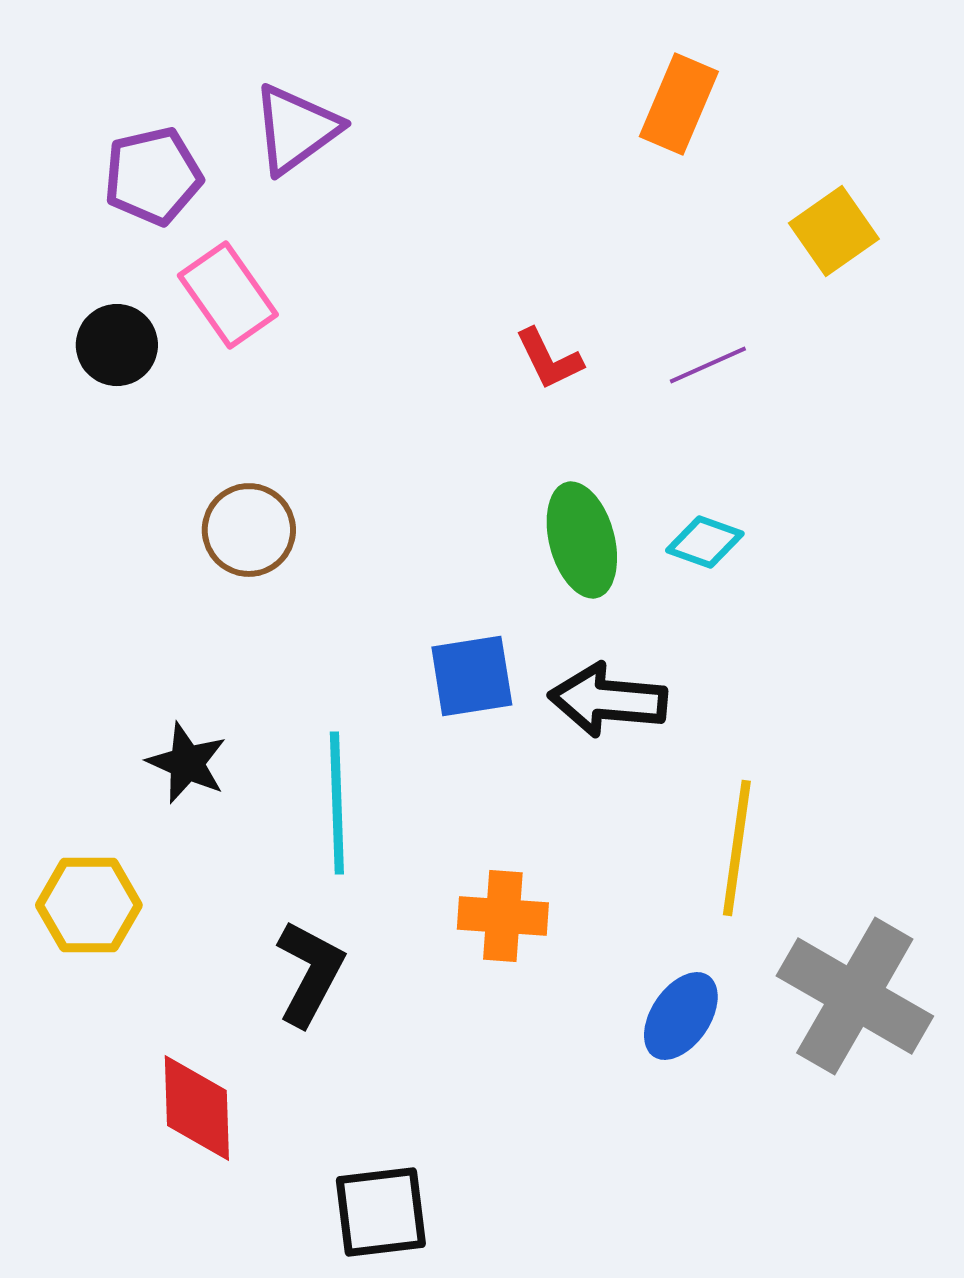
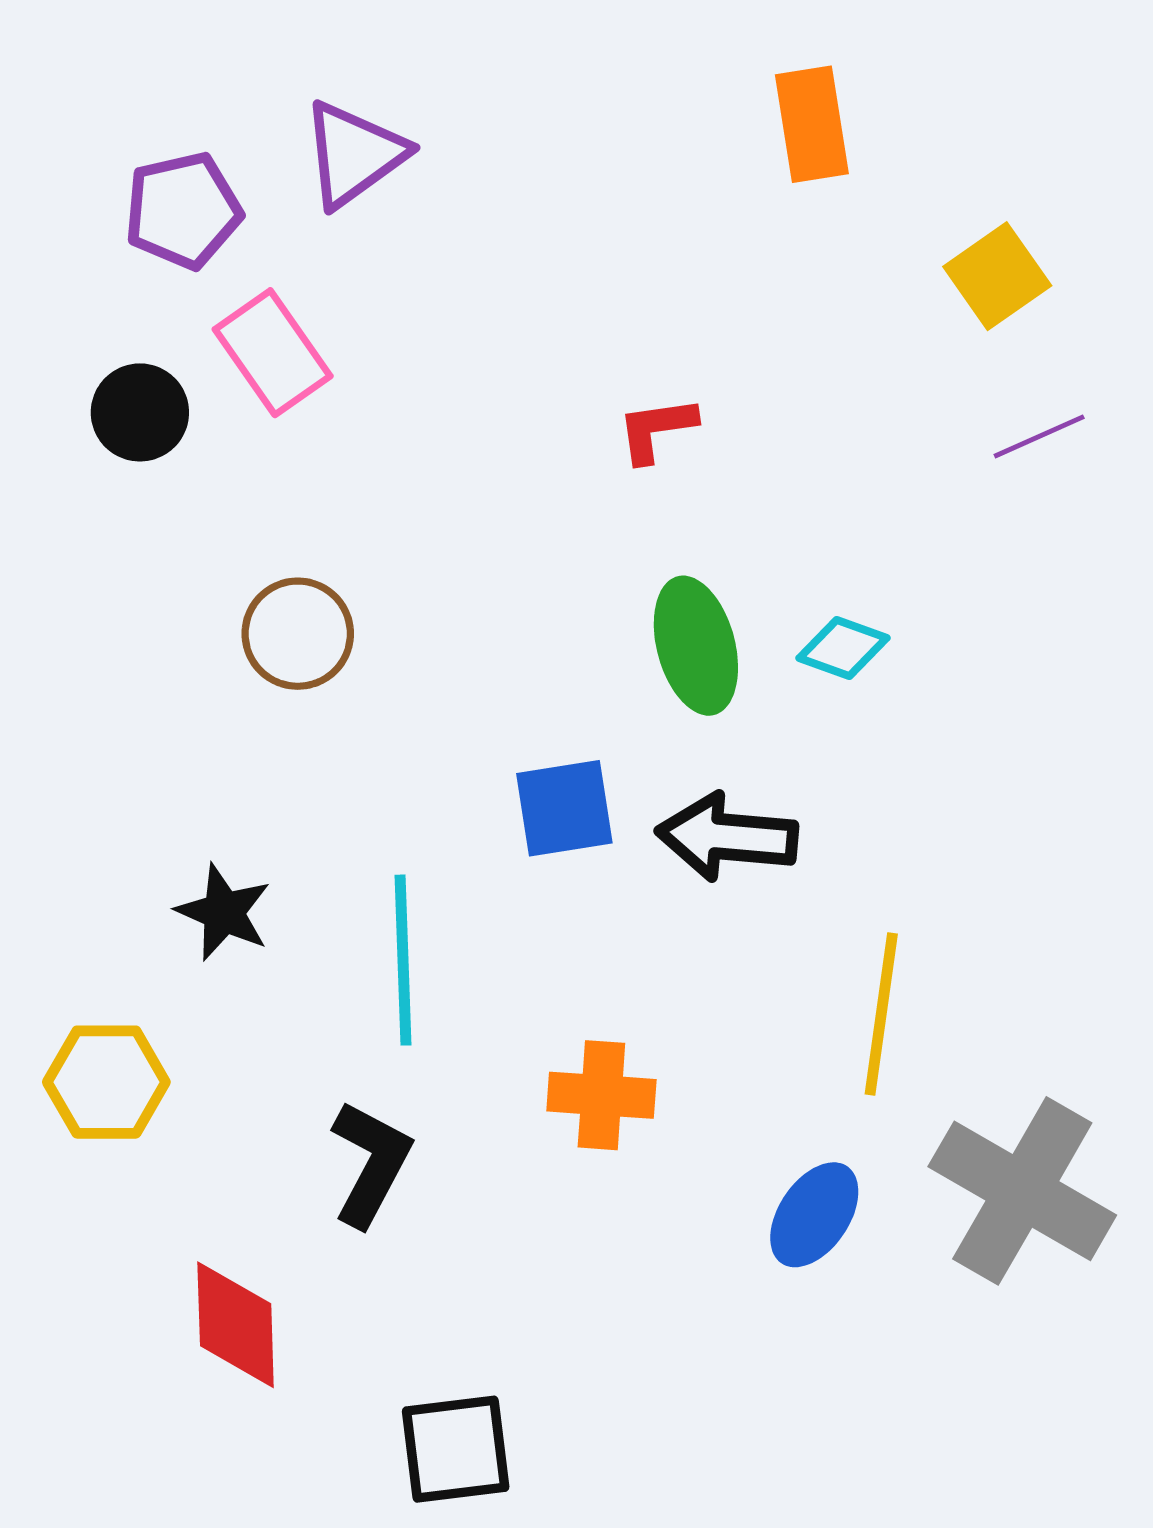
orange rectangle: (679, 104) -> (812, 124), turned -32
red L-shape: (549, 359) -> (656, 429), turned 108
purple line: (708, 365) -> (1039, 436), moved

